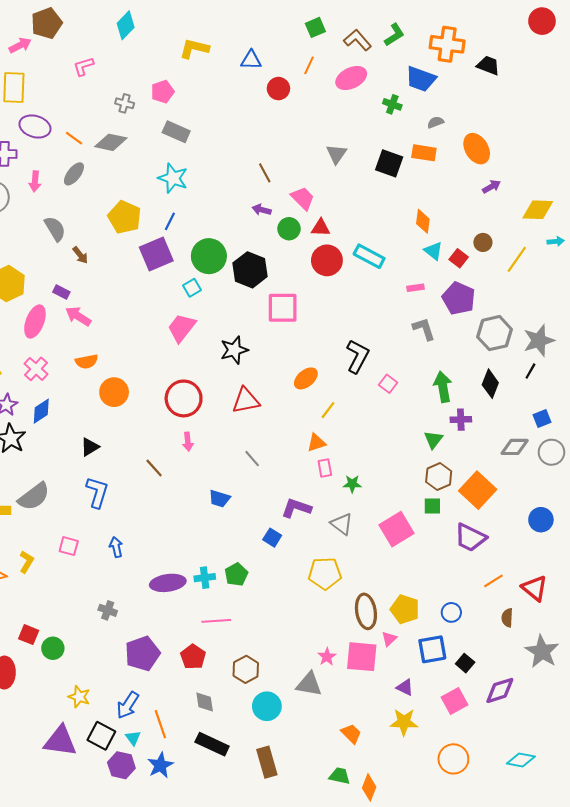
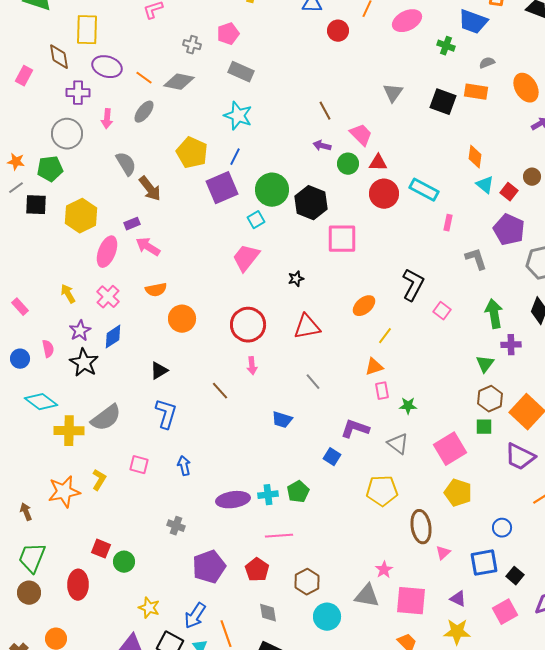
brown arrow: (80, 255) -> (150, 189), size x1.5
pink rectangle: (415, 288) -> (448, 223), moved, turned -70
purple rectangle: (61, 292) -> (132, 224), turned -49
black star: (234, 350) -> (296, 279), size x0.6
yellow pentagon: (405, 609) -> (458, 493), moved
pink square: (362, 657) -> (411, 601), moved

